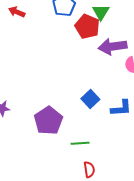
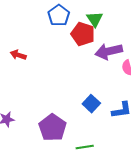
red arrow: (17, 12) -> (18, 55), moved

